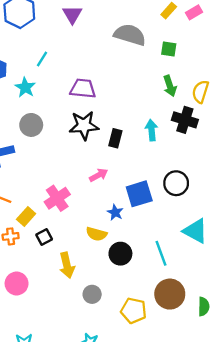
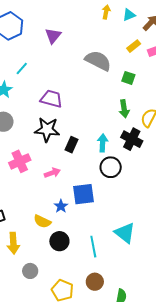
black circle: (176, 183) -> (111, 167), moved
pink cross: (57, 198) -> (20, 161), moved
brown circle: (170, 294) -> (95, 282), size x0.7

